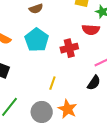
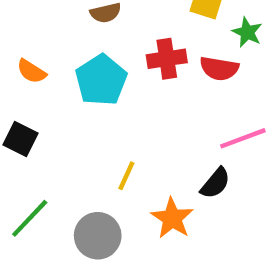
red cross: (69, 48) -> (167, 59), moved
orange star: (68, 109) -> (172, 218), moved

